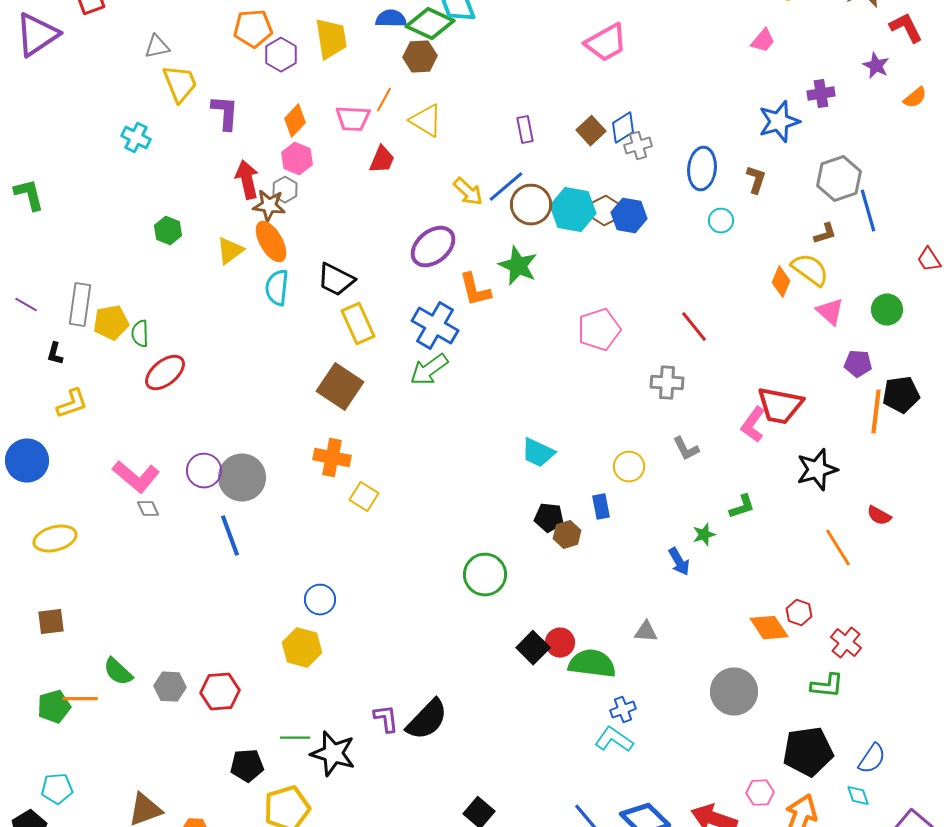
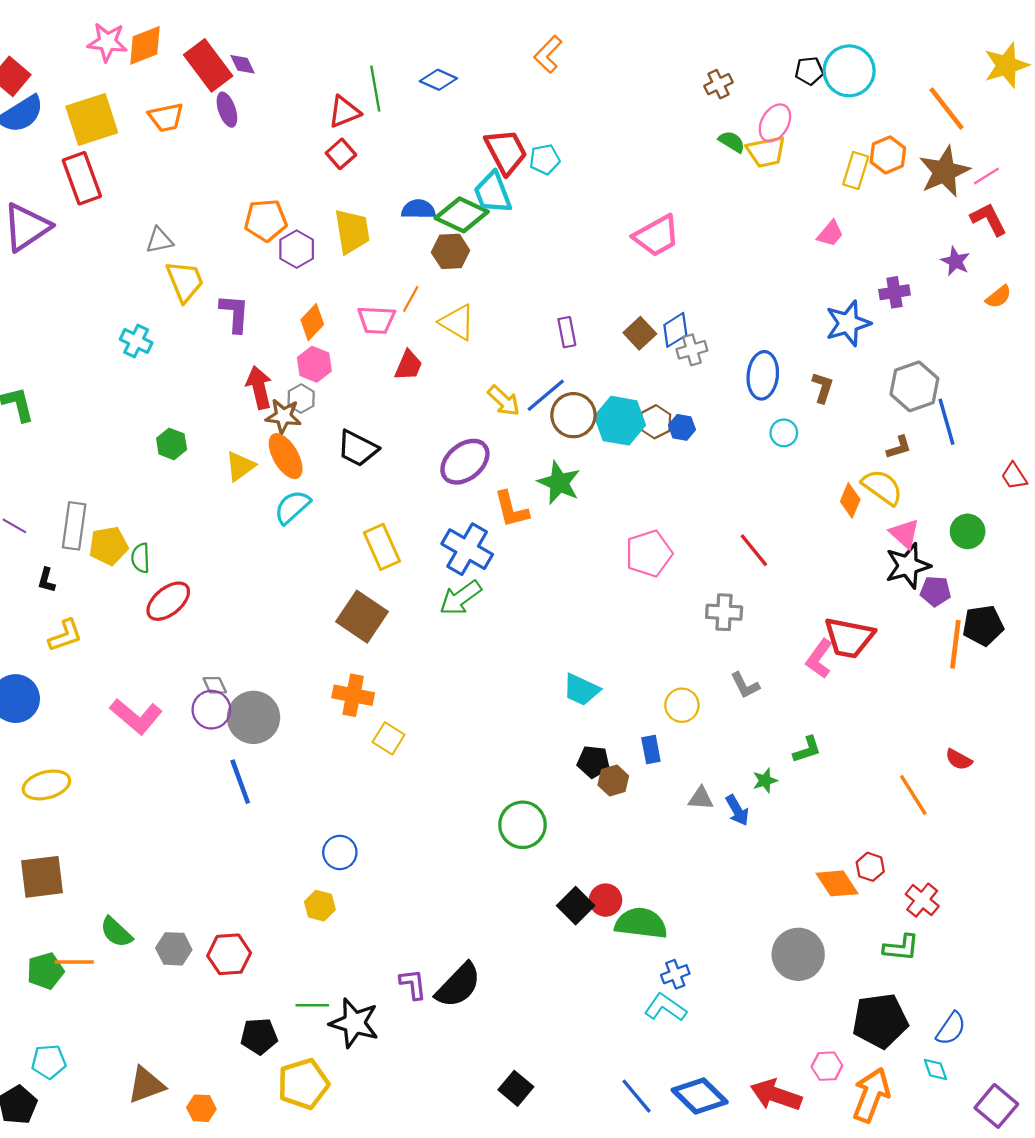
blue hexagon: (629, 216) -> (682, 427), size x0.7
black trapezoid: (336, 280) -> (358, 448), moved
cyan semicircle: (277, 288) -> (292, 507), turned 42
black star: (817, 470) -> (908, 566), moved
gray diamond: (148, 509) -> (215, 685), moved
brown square: (51, 622) -> (42, 877), size x1.5
gray triangle: (646, 632) -> (701, 798), moved
yellow hexagon: (302, 648) -> (320, 906), size x0.7

